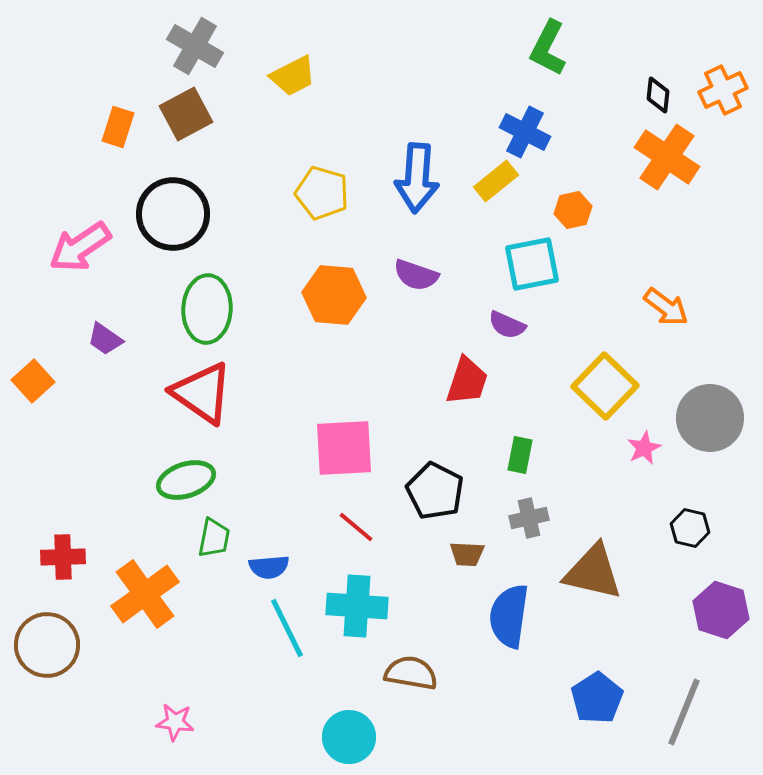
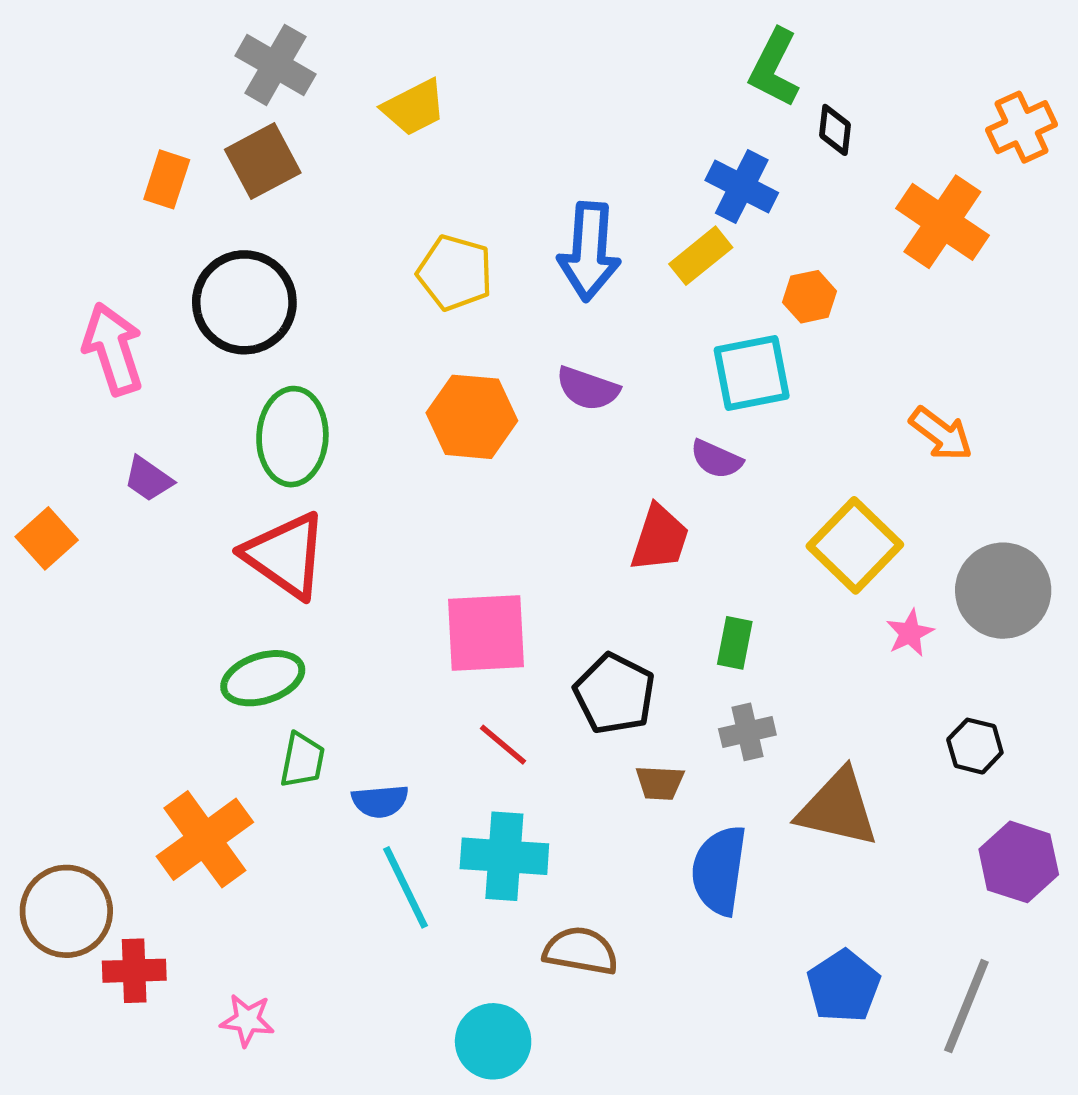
black diamond: (658, 95) -> (835, 130), moved
pink arrow: (80, 247) -> (113, 349), turned 106
red cross: (63, 557) -> (134, 971), moved

